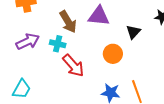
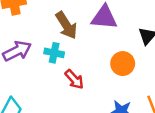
red arrow: (73, 66) -> (74, 79), size x0.7

